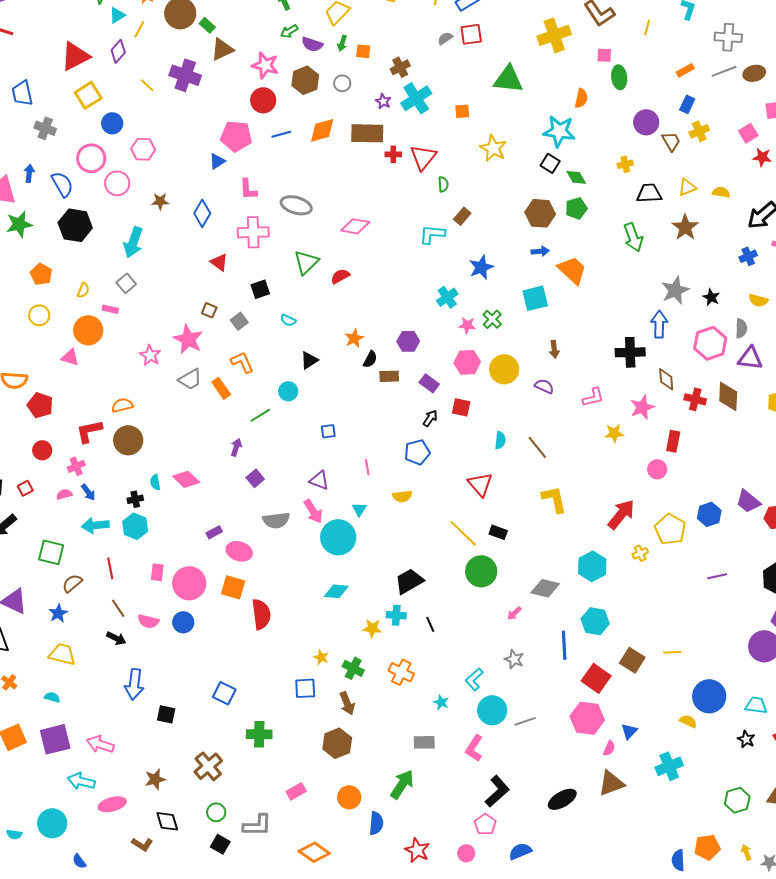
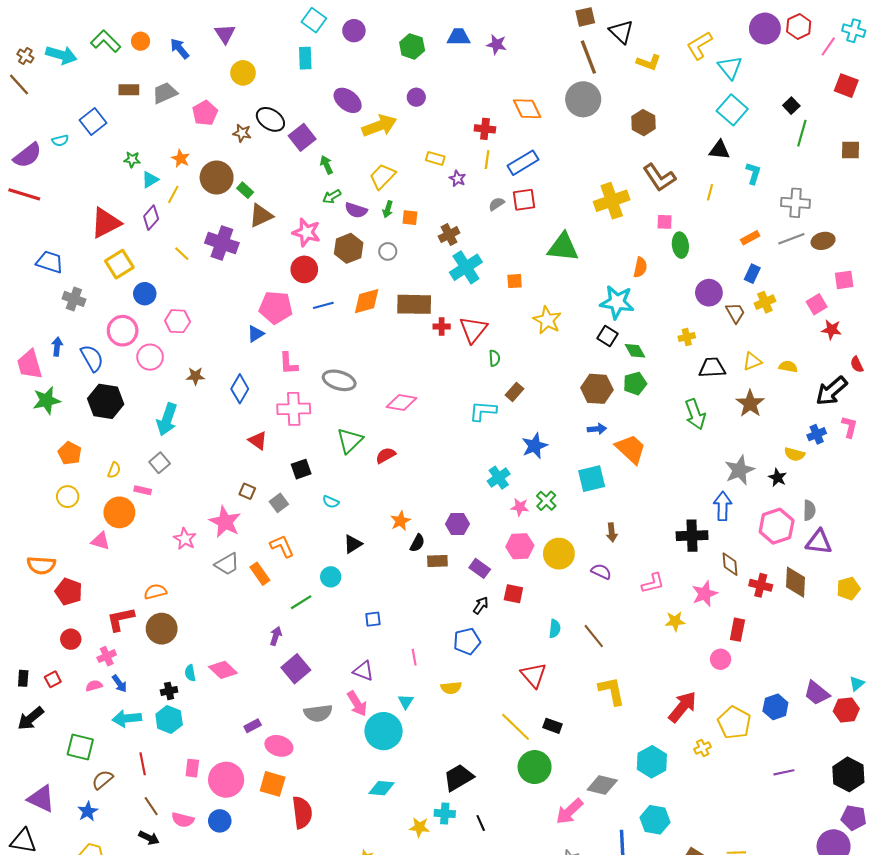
blue trapezoid: (22, 93) -> (50, 262), turned 120
purple star: (383, 101) -> (457, 179), moved
yellow semicircle: (758, 300) -> (794, 454), moved
purple square: (255, 478) -> (296, 669), size x1.5
pink arrow: (514, 613) -> (569, 811), size x1.8

